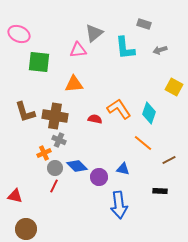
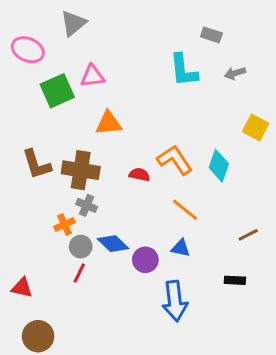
gray triangle: (94, 33) -> (73, 23), moved
pink triangle: (78, 50) -> (92, 76), moved
green square: (39, 62) -> (57, 91), turned -30
orange line: (143, 143) -> (185, 210), moved

